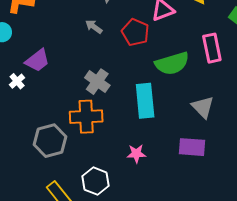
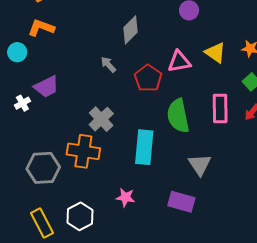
green semicircle: (172, 63) -> (178, 116), turned 84

